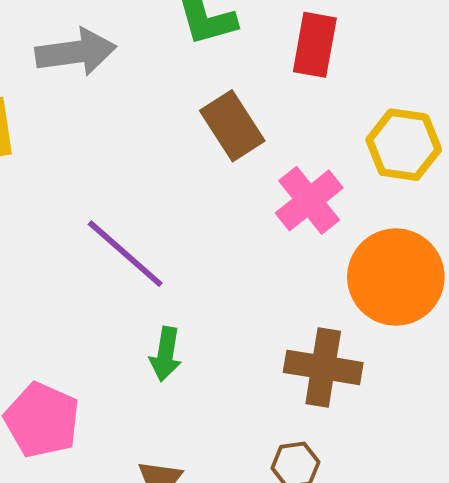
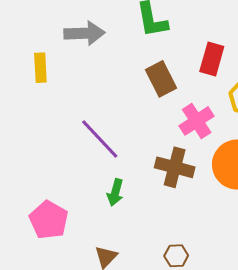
red rectangle: (315, 45) -> (212, 59), moved
brown cross: (323, 367) -> (175, 167), moved

